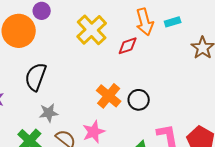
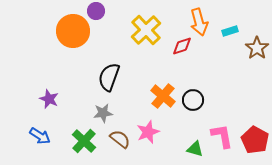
cyan rectangle: (173, 22) -> (230, 31), moved
black semicircle: (36, 77) -> (109, 77), moved

